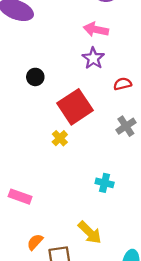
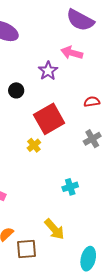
purple star: (93, 58) -> (48, 71), moved
cyan cross: (105, 183) -> (70, 187), turned -35

